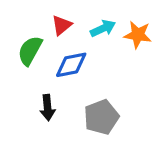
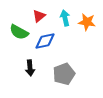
cyan arrow: (103, 28) -> (65, 18), turned -77
green semicircle: (30, 51) -> (19, 32), turned -90

